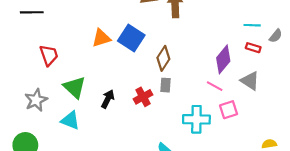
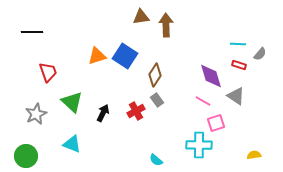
purple diamond: (223, 59) -> (211, 76), turned -56
gray rectangle: (165, 85) -> (157, 100), turned -40
cyan cross: (196, 119) -> (199, 145), moved
cyan triangle: (70, 120) -> (72, 144), moved

